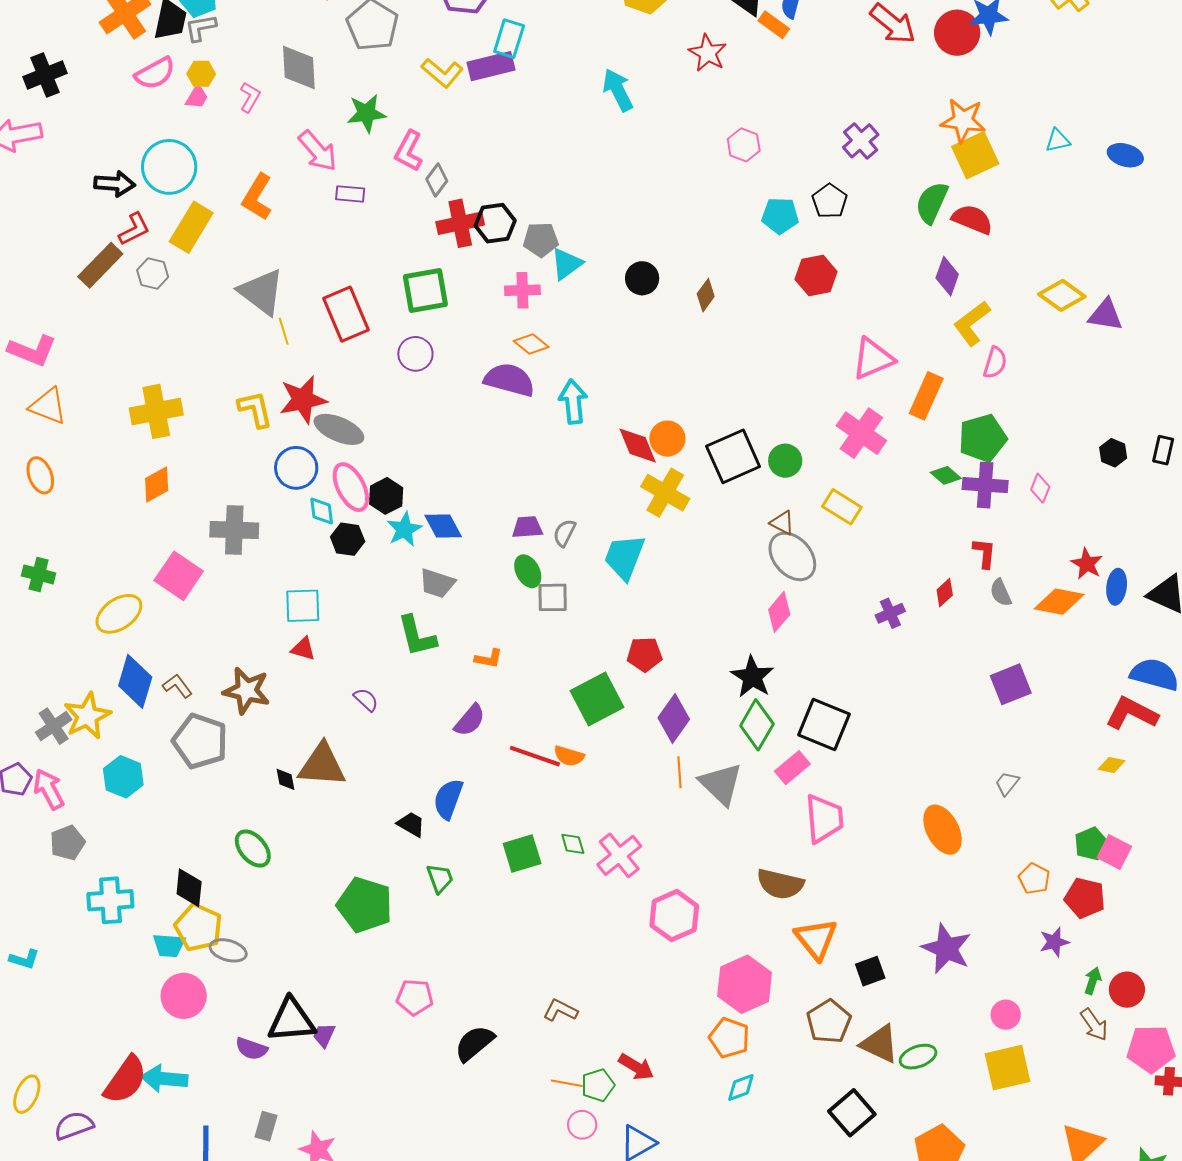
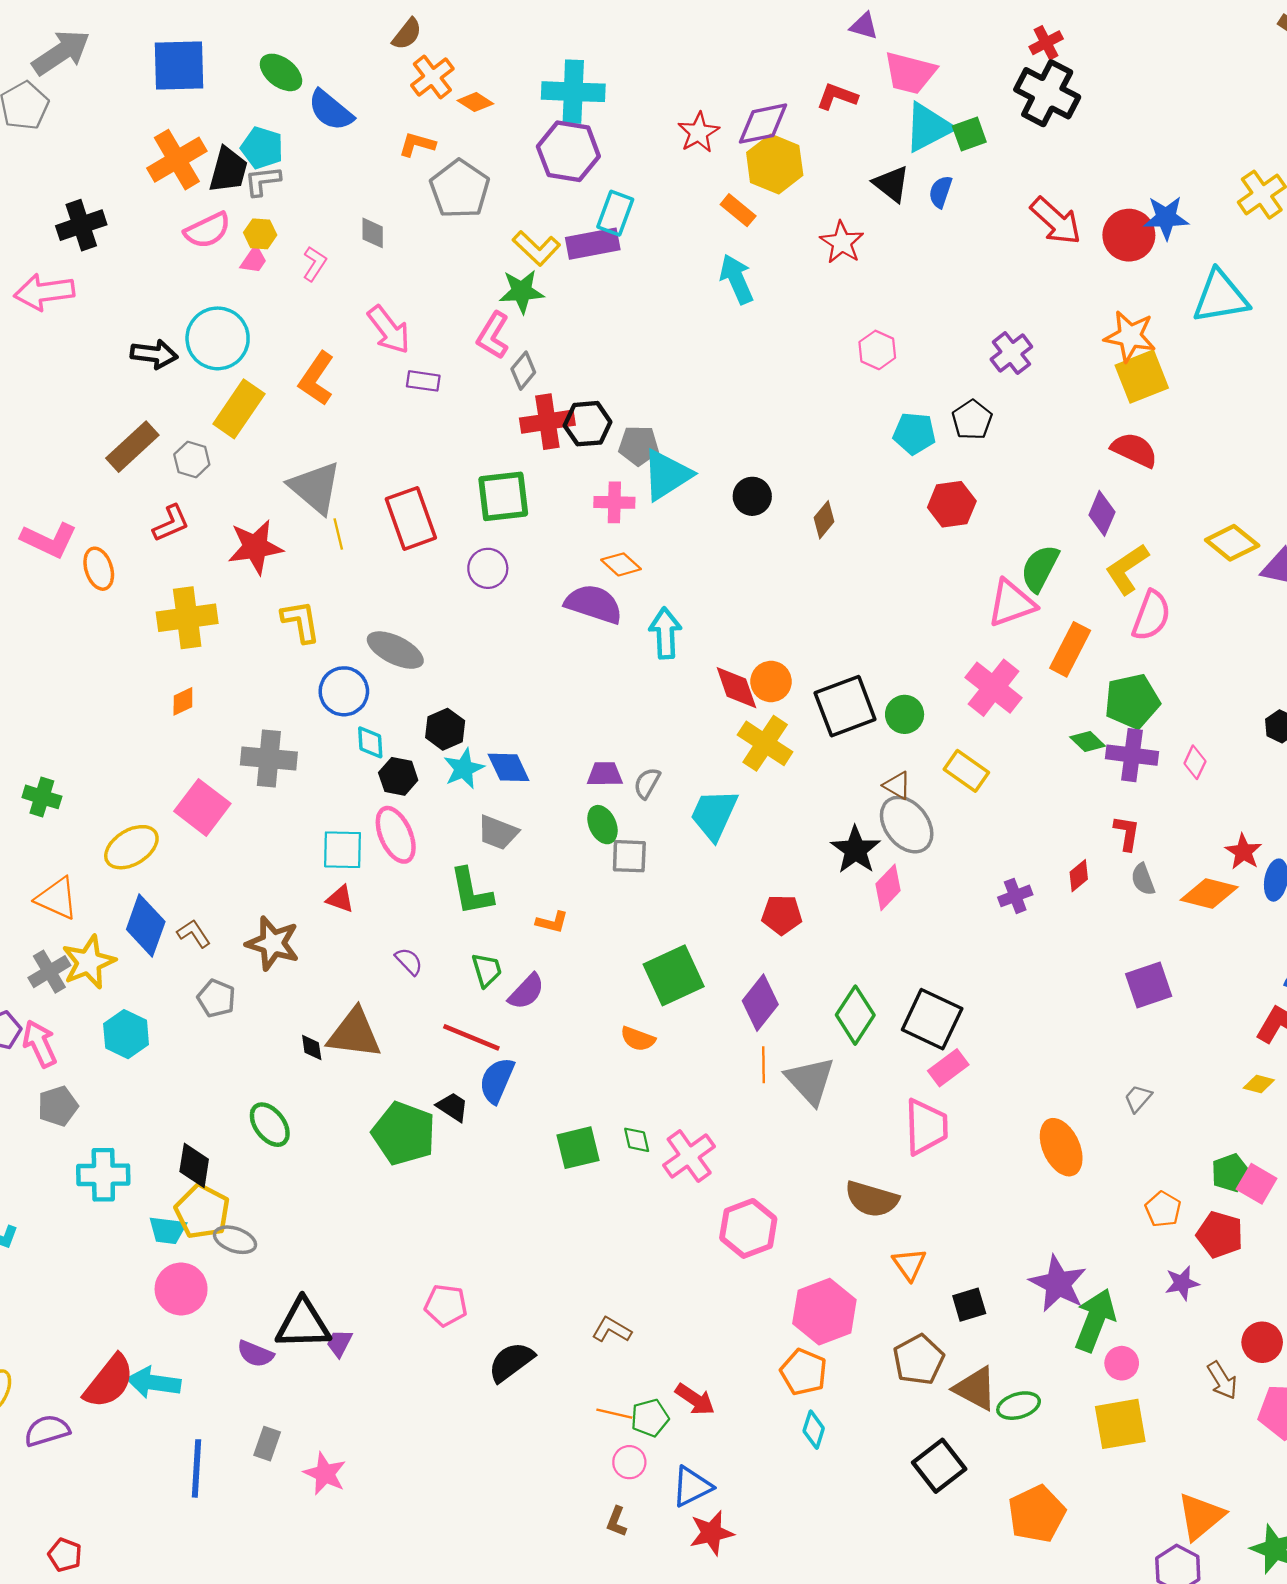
orange rectangle: (774, 25) -> (738, 210), moved
gray diamond: (299, 68) -> (373, 233), size x0.6
green star: (366, 113) -> (522, 291), moved
cyan triangle: (1058, 140) -> (1220, 297), moved, size x2.0
green semicircle: (932, 203) -> (1040, 568), moved
red L-shape: (134, 229) -> (171, 523), moved
cyan triangle: (567, 264) -> (667, 475), size x1.4
pink semicircle: (995, 363) -> (1151, 616), size x1.4
red star: (303, 400) -> (255, 547), moved
orange triangle: (48, 406) -> (57, 898), moved
orange ellipse: (40, 475) -> (99, 569), moved
orange diamond: (157, 484) -> (183, 701), size x0.7
pink ellipse: (351, 487) -> (396, 835), moved
red pentagon: (645, 654) -> (782, 915), moved
black star: (752, 677) -> (856, 850), moved
gray pentagon: (200, 741) -> (216, 998), size x0.6
red line: (535, 756) -> (471, 1037), moved
pink rectangle: (792, 768) -> (948, 1068), moved
green trapezoid: (440, 878) -> (487, 970), moved
green pentagon: (365, 905) -> (404, 1133), moved
orange triangle: (816, 939) -> (909, 1264), size x0.7
green arrow: (1093, 981) -> (1095, 1320), moved, size x2.0
cyan diamond: (741, 1087) -> (814, 1430), turned -56

